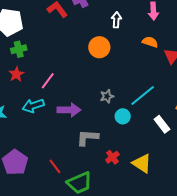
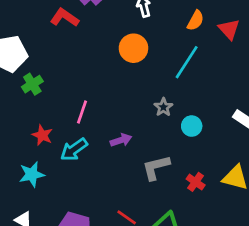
orange semicircle: (150, 42) -> (195, 21), turned 119
red star: (16, 74) -> (42, 135), moved
cyan line: (143, 95) -> (187, 62), moved
purple arrow: (69, 110) -> (121, 140), size x0.7

